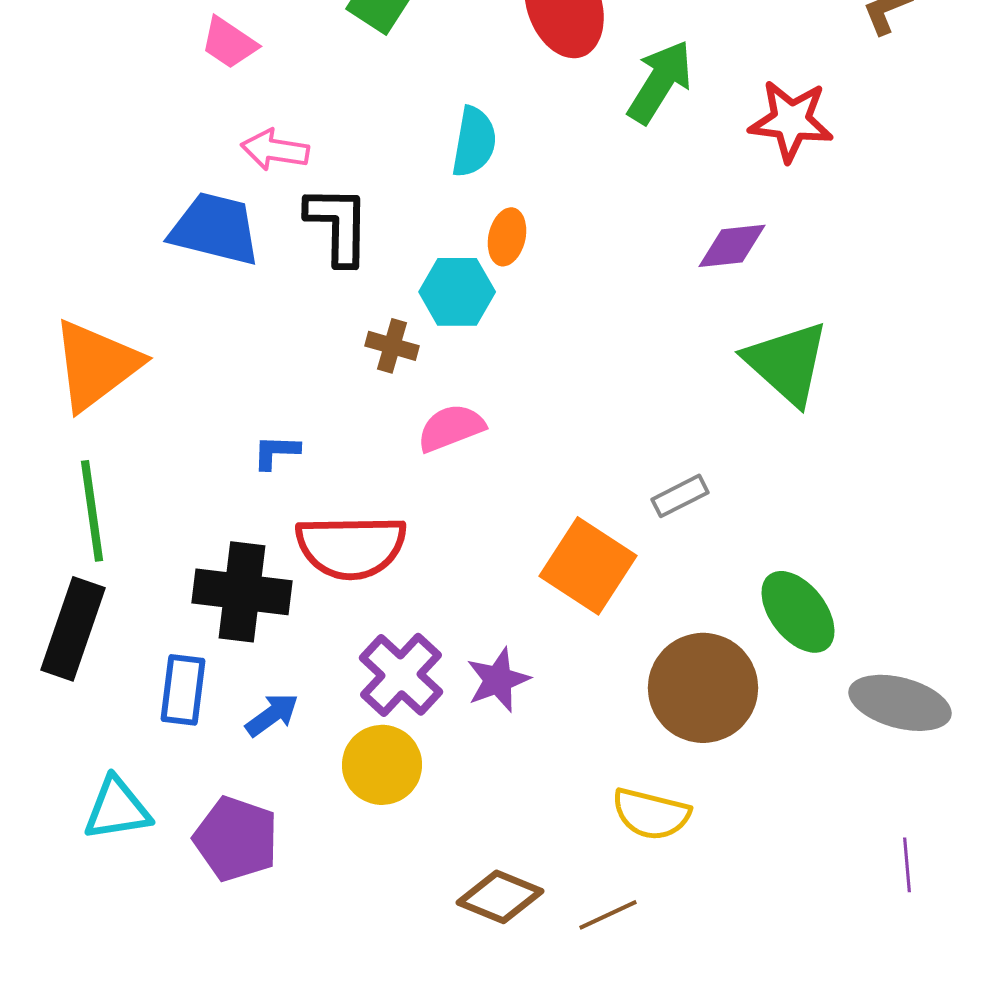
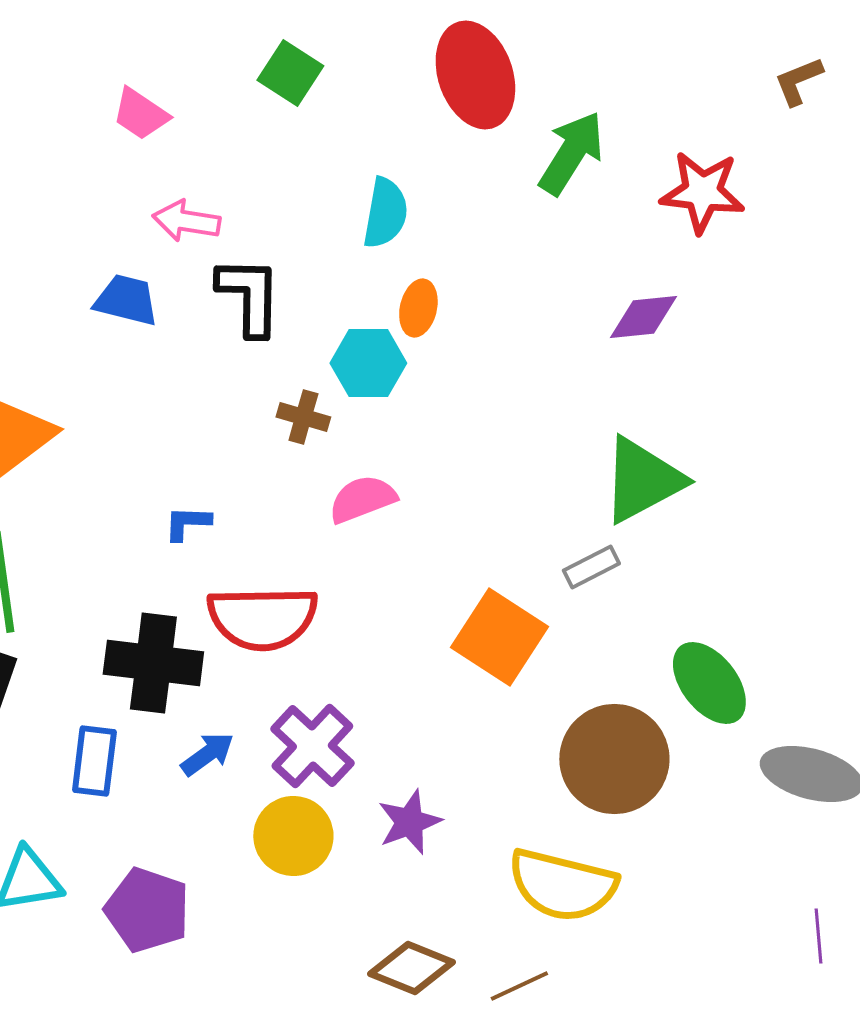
blue trapezoid: (215, 229) -> (126, 300), size x0.7
green triangle: (787, 363) -> (642, 480), moved, turned 50
purple star: (498, 680) -> (409, 822), moved
blue arrow: (272, 715) -> (207, 754), moved
yellow semicircle: (651, 814) -> (562, 885), size x1.4

